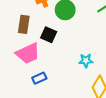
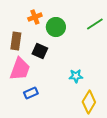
pink trapezoid: (28, 53) -> (20, 69), turned -45

